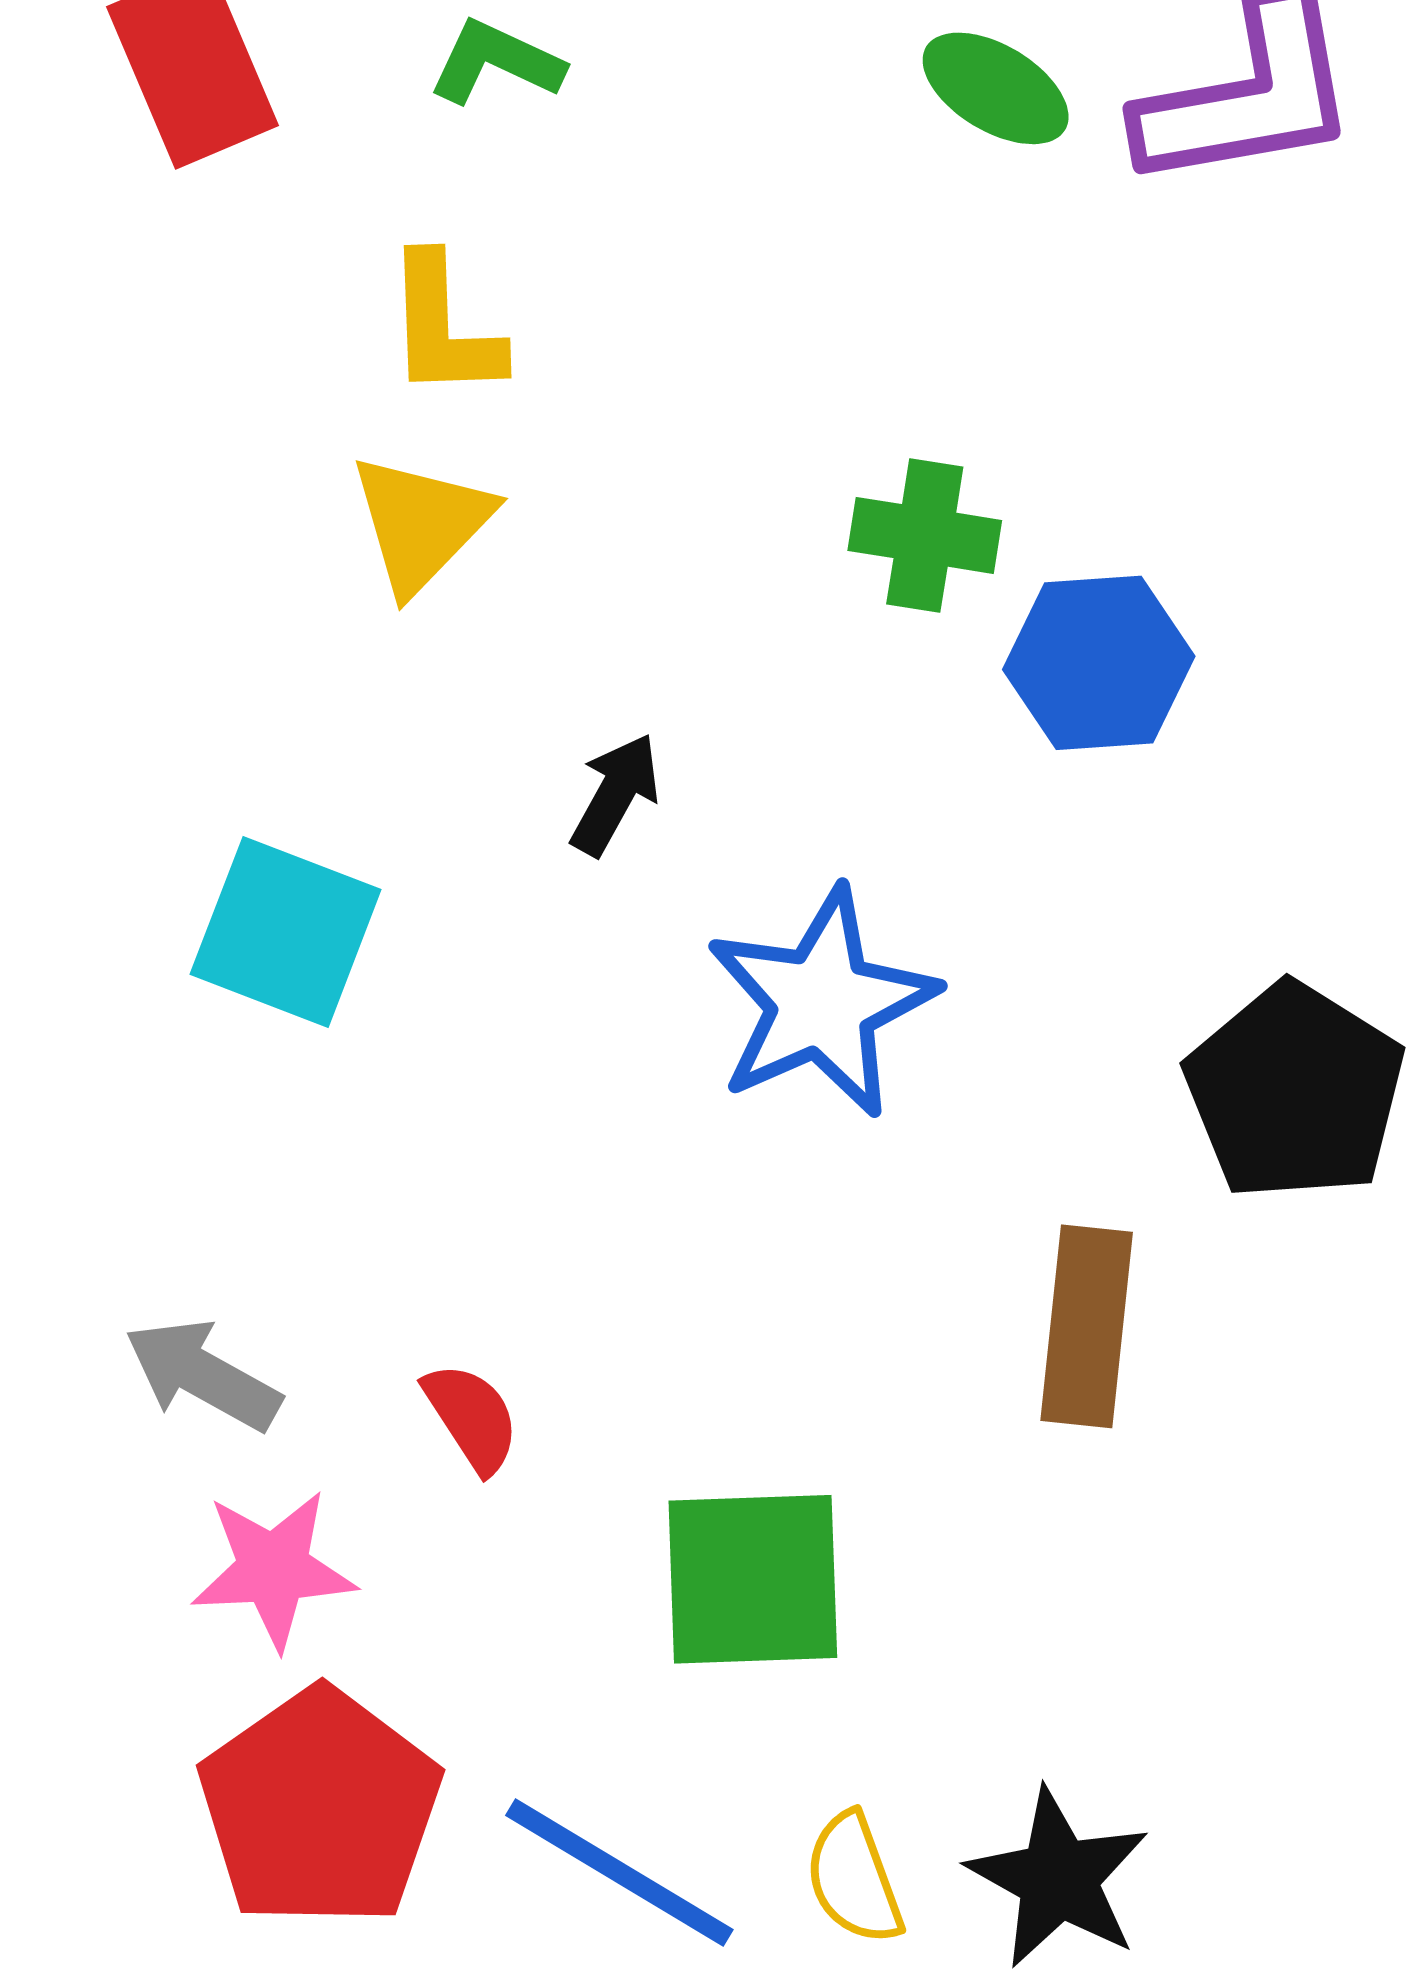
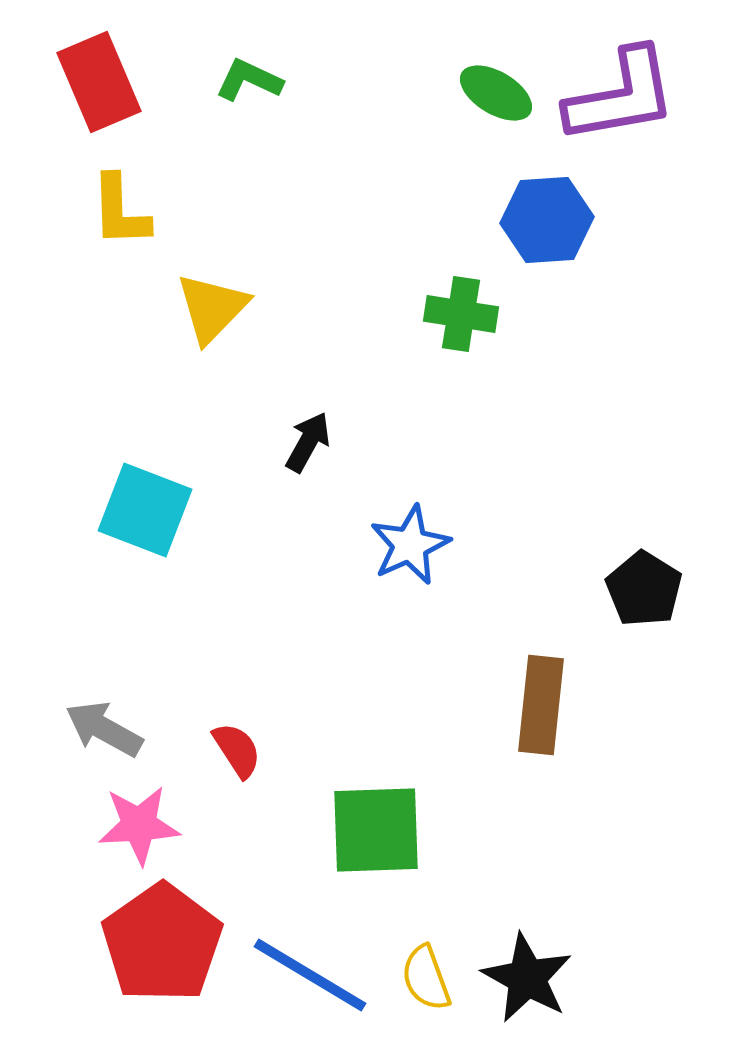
yellow L-shape: (443, 327) -> (120, 211), moved
blue hexagon: (1099, 663) -> (547, 220), moved
blue star: (822, 1003) -> (410, 545), size x0.7
black pentagon: (1295, 1092) -> (644, 589), size x0.7

